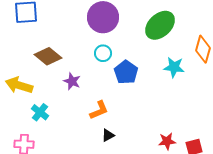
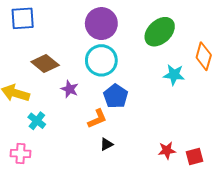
cyan circle: (103, 53) -> (101, 60), size x1.8
blue pentagon: (126, 72) -> (116, 96), moved

